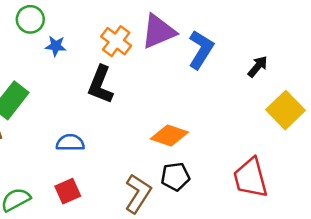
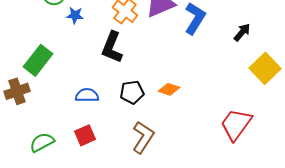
orange diamond: (169, 135) -> (169, 89), size x0.7
black pentagon: (175, 177) -> (132, 92), moved
red trapezoid: (250, 178) -> (236, 124), turned 51

